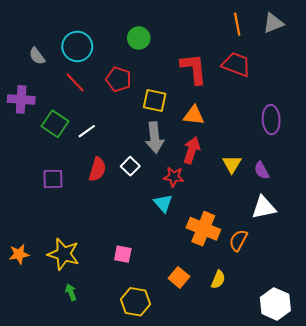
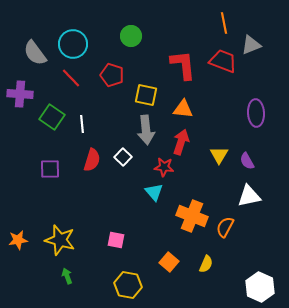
gray triangle: (273, 23) -> (251, 45), moved
gray semicircle: (37, 56) -> (35, 53), size x1.5
white line: (87, 131) -> (82, 124), turned -60

